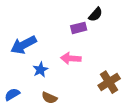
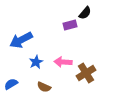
pink arrow: (71, 58) -> (63, 62), moved
brown cross: (109, 82) -> (86, 73), moved

